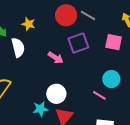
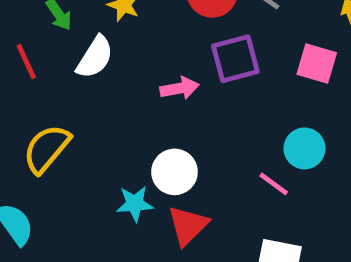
white semicircle: (18, 47) -> (95, 57), turned 42
pink arrow: (56, 58) -> (180, 88), turned -49

